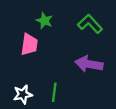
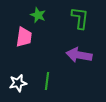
green L-shape: (90, 24) -> (80, 18), turned 50

